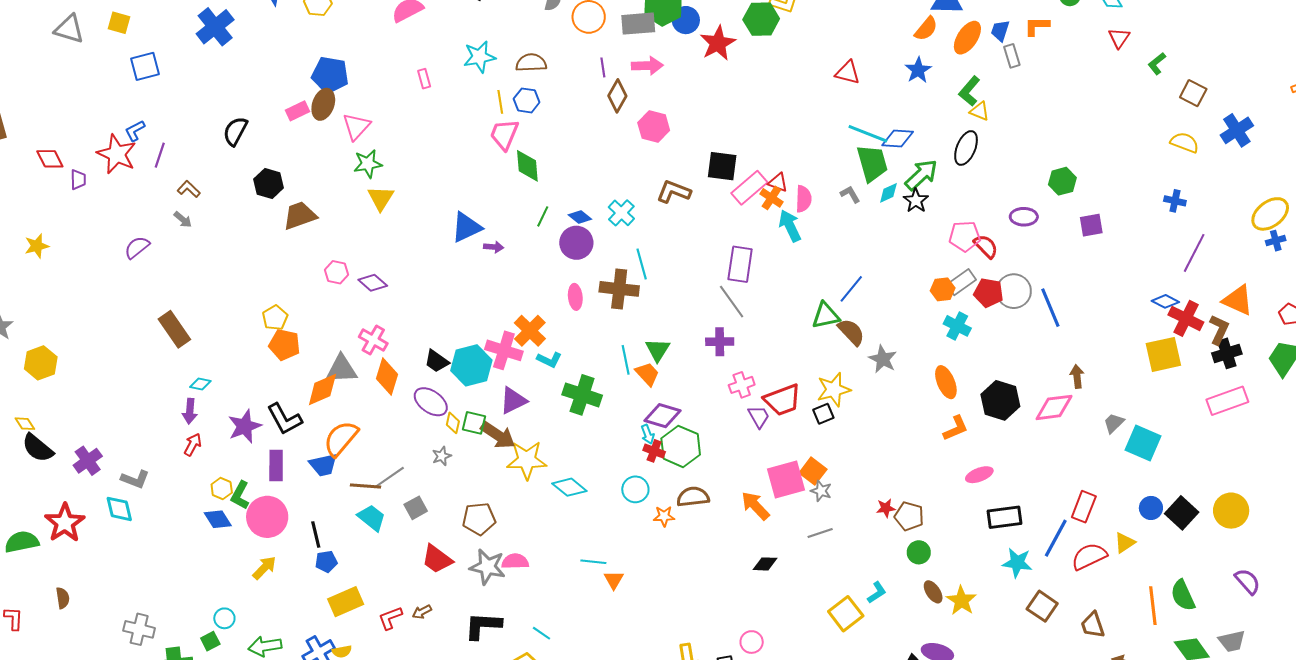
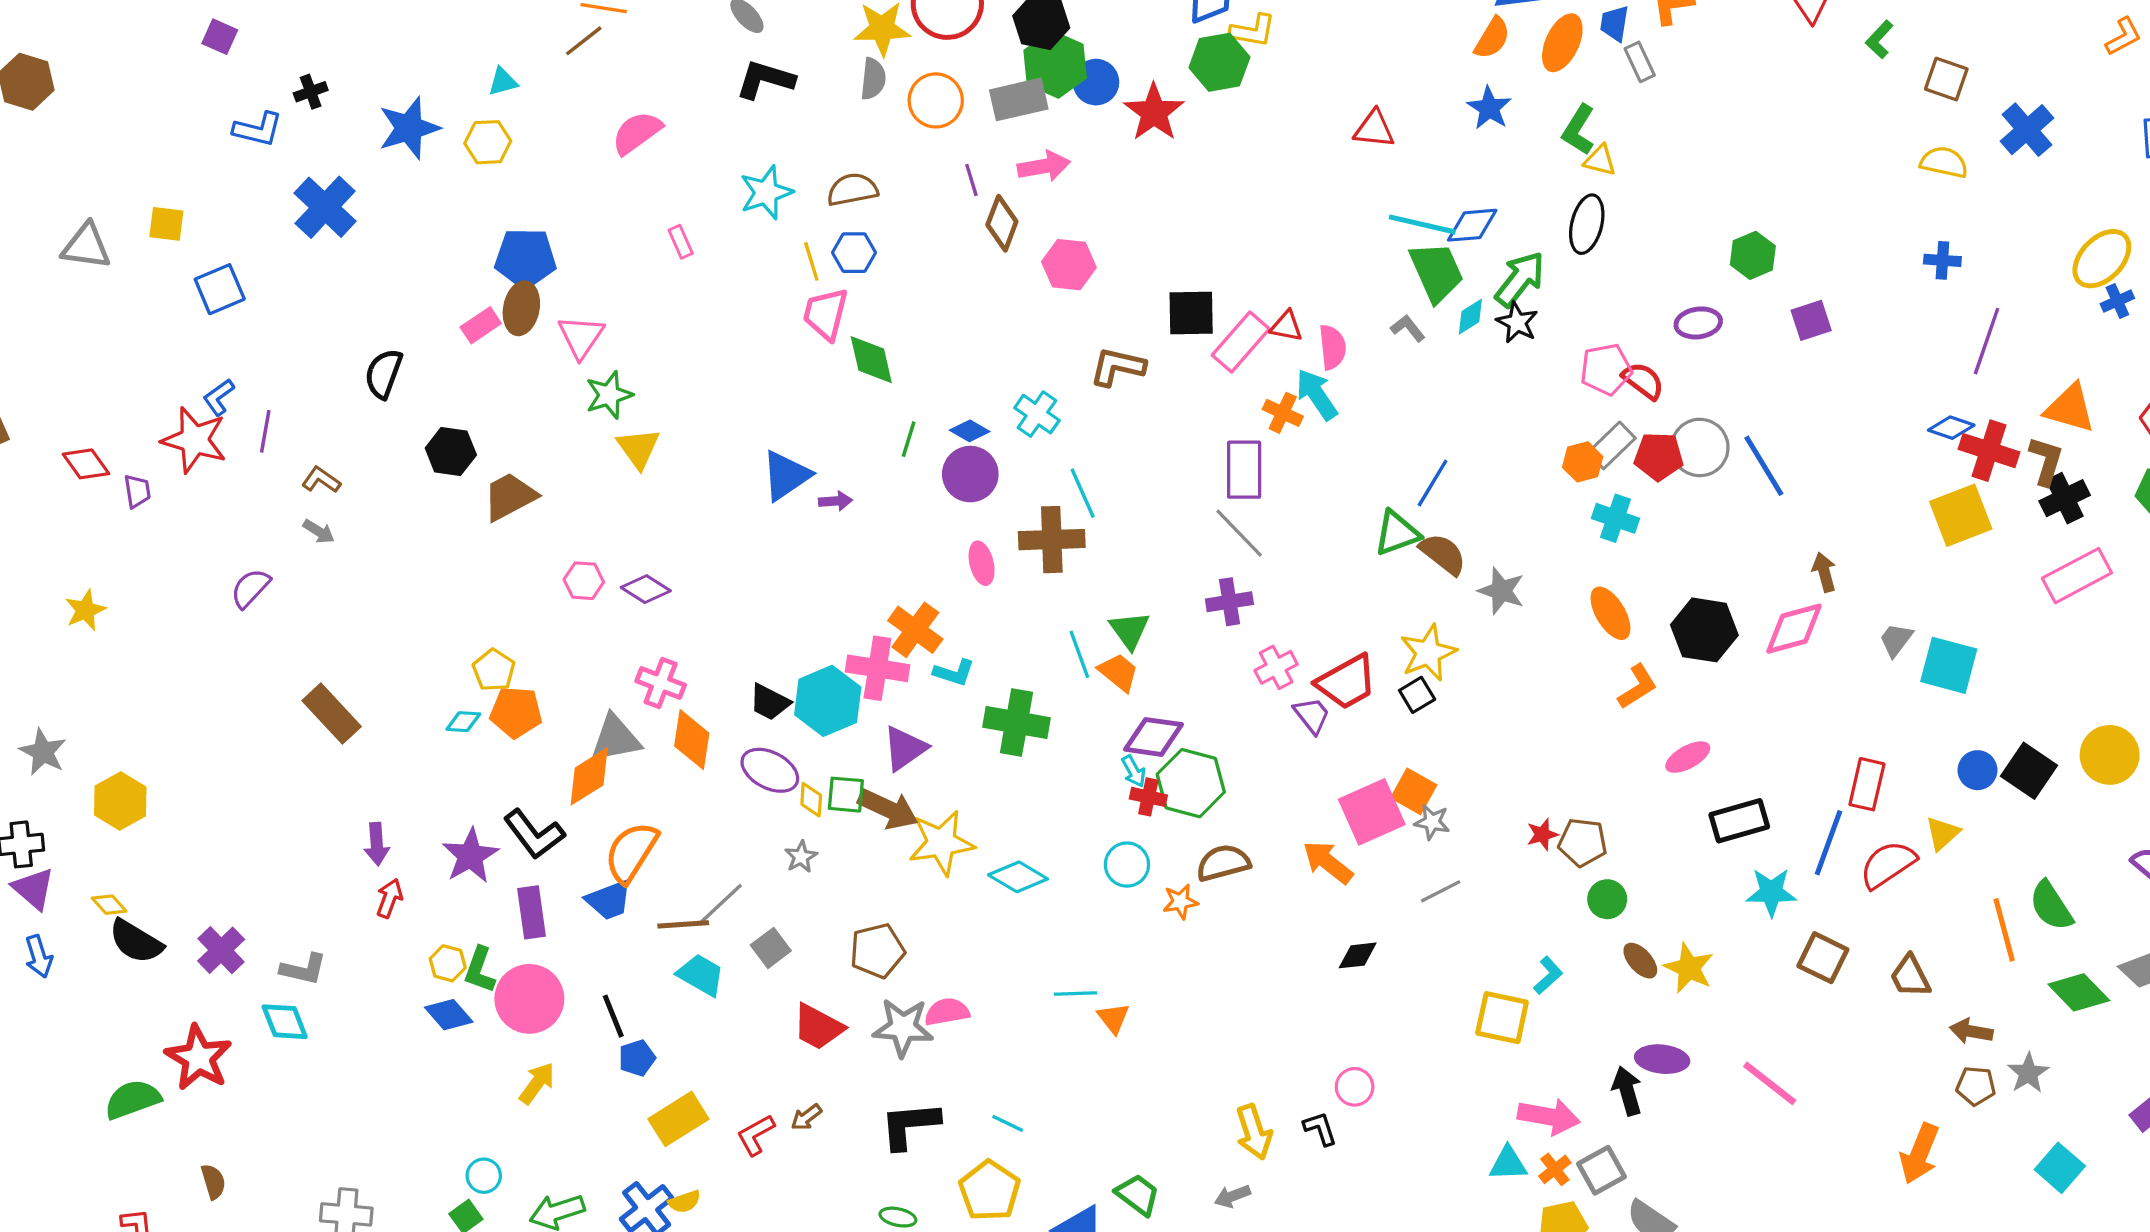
orange cross: (771, 198) -> (1283, 413), moved
cyan diamond: (200, 384) -> (463, 722), moved
yellow square: (846, 614) -> (1502, 1018), turned -32

